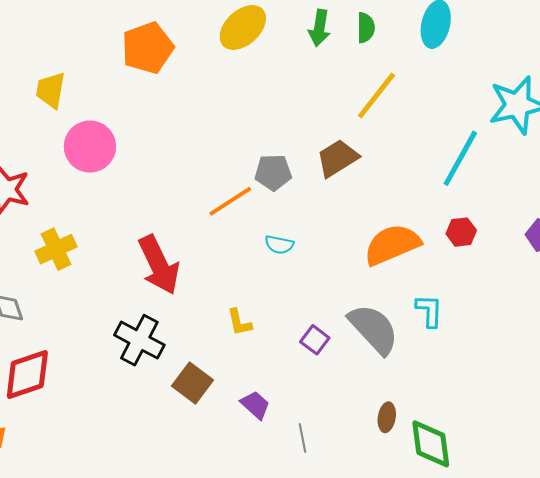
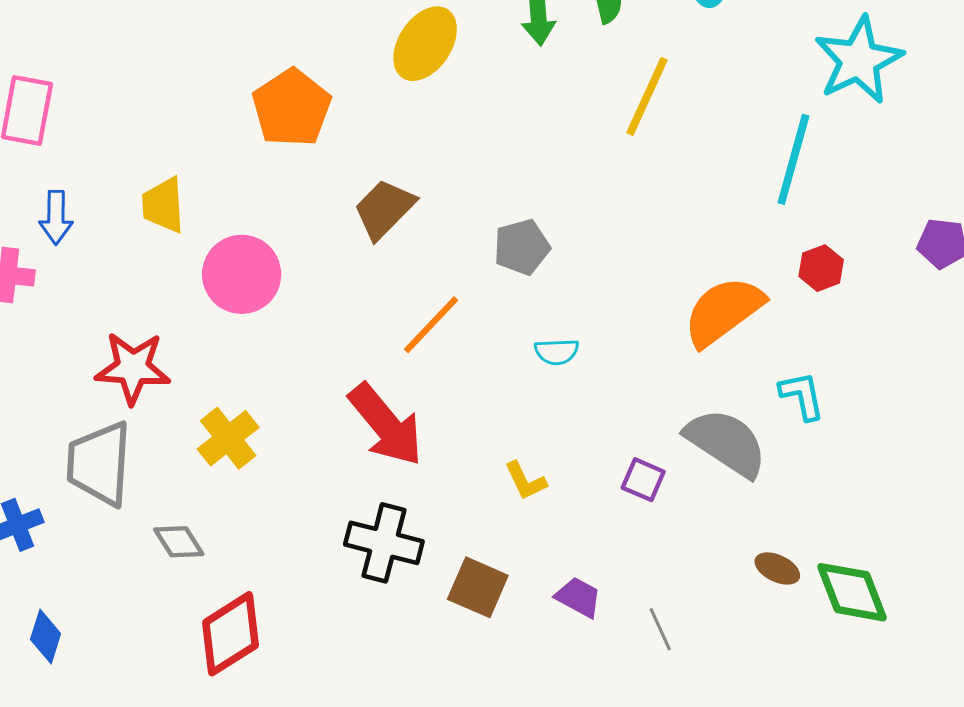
brown trapezoid: (337, 158) -> (384, 209), moved
orange line: (230, 201) -> (431, 325), moved
brown ellipse: (387, 417) -> (777, 568), turned -60

